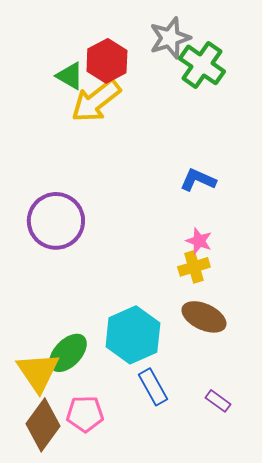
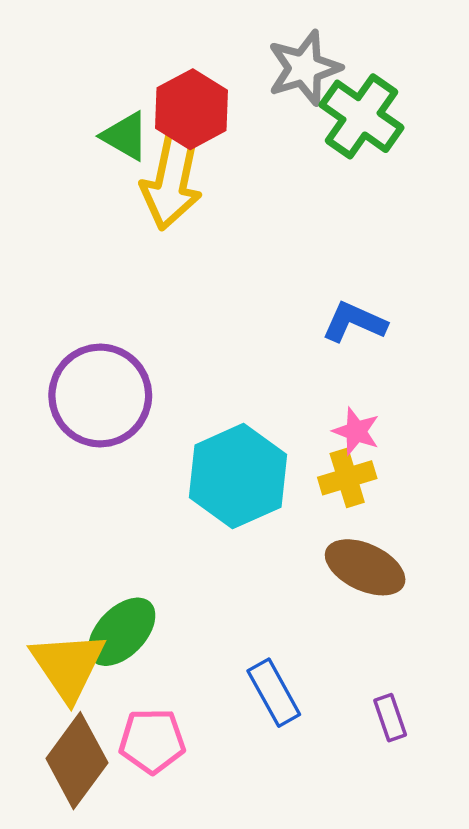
yellow arrow: (96, 101) -> (172, 181), turned -40
cyan hexagon: (133, 335) -> (238, 476), moved
purple rectangle: (218, 401) -> (390, 718), turned 35

